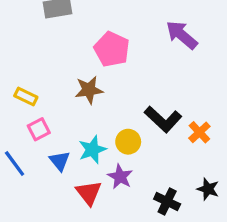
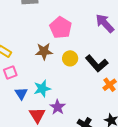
black L-shape: (163, 119) -> (97, 64), moved
yellow circle: (128, 142) -> (70, 58), moved

